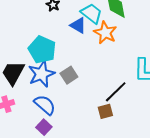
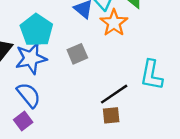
gray square: (69, 75) -> (77, 54), moved
brown square: (105, 111) -> (111, 115), moved

